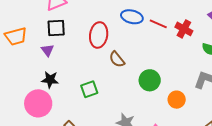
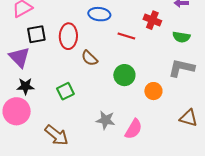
red line: (158, 24) -> (126, 36), moved
black square: (56, 28) -> (36, 34), moved
purple triangle: (47, 50) -> (19, 57), size x1.6

